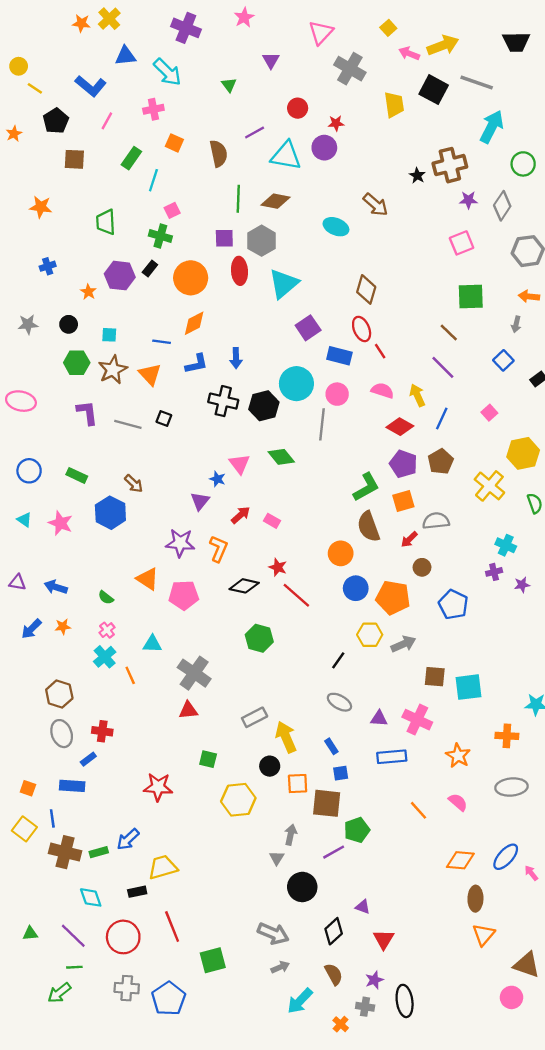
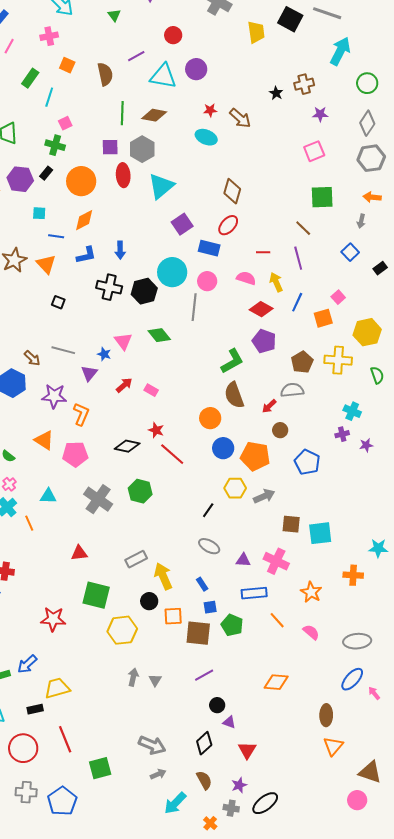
red star: (336, 123) -> (210, 110), moved
brown cross: (450, 165) -> (304, 84), size x0.7
gray diamond: (502, 206) -> (367, 123), moved
red ellipse: (362, 329) -> (228, 225), turned 65
cyan square: (109, 335) -> (39, 213), moved
red line: (380, 351) -> (263, 252), moved, turned -56
purple line: (443, 367) -> (298, 258), turned 30
gray line: (128, 424) -> (63, 350), moved
brown pentagon: (441, 462) -> (302, 362), moved
yellow cross: (489, 486) -> (338, 360), turned -36
orange square: (403, 501) -> (323, 318), moved
purple star: (180, 543) -> (54, 396), moved
orange L-shape: (219, 549) -> (81, 414), moved
gray cross: (194, 673) -> (98, 499), moved
green square: (208, 759) -> (96, 595), size x1.8
gray ellipse: (511, 787) -> (357, 641), moved
orange line: (418, 810) -> (277, 620), moved
green pentagon: (357, 830) -> (232, 625), moved, turned -30
gray arrow: (291, 835) -> (133, 677), moved
orange diamond: (460, 860) -> (276, 682), moved
black circle: (302, 887) -> (217, 705), moved, size x0.6
black ellipse: (405, 1001) -> (265, 803), turned 60

